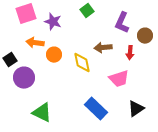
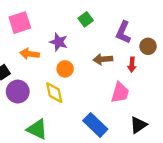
purple star: (53, 22) -> (59, 42), moved
orange circle: (54, 55) -> (65, 69), moved
yellow diamond: (82, 63) -> (54, 93), moved
pink trapezoid: (119, 79) -> (120, 93), turned -55

